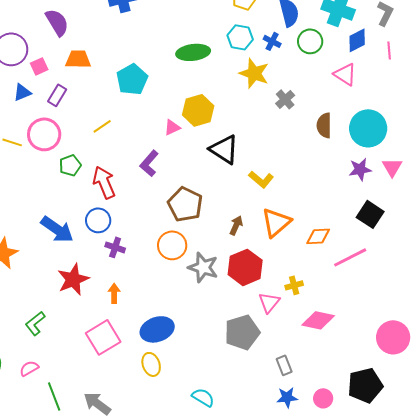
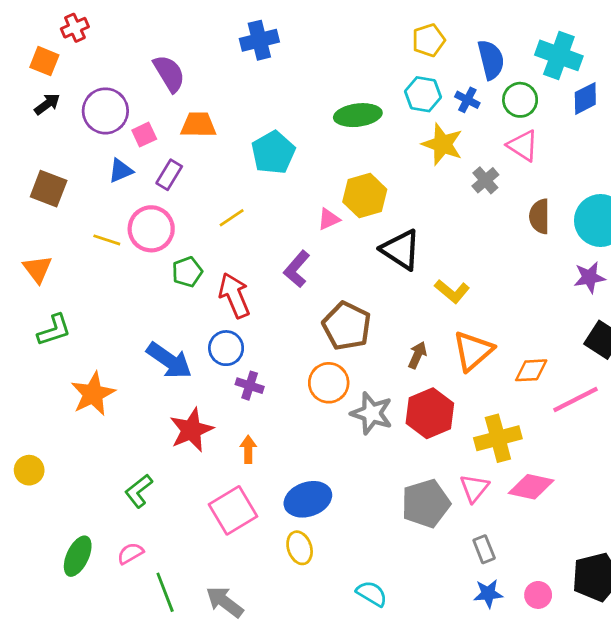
pink triangle: (345, 74) -> (523, 146), moved
yellow cross: (294, 285) -> (498, 438), size x1.8
pink triangle: (269, 302) -> (474, 488), moved

